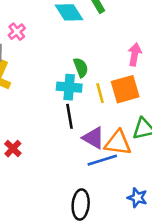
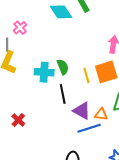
green semicircle: (81, 67) -> (63, 67), moved
cyan cross: (69, 87) -> (44, 72), moved
orange triangle: (118, 143) -> (101, 114), size x0.6

